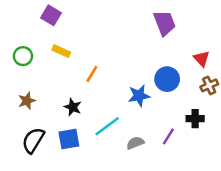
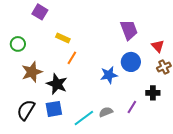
purple trapezoid: (165, 23) -> (129, 30), moved
yellow rectangle: (61, 51) -> (63, 38), moved
brown star: (27, 101) -> (32, 72), moved, size x1.5
black star: (73, 107) -> (57, 84), size x1.5
cyan line: (107, 126) -> (84, 118), moved

